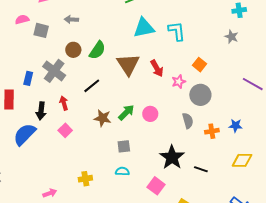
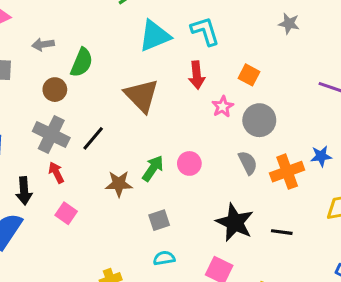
green semicircle: (97, 50) -> (82, 62), moved
red arrow: (157, 68) -> (197, 75), moved, turned 36
gray cross: (54, 71) -> (51, 134), moved
orange cross: (212, 131) -> (287, 172), size x1.5

